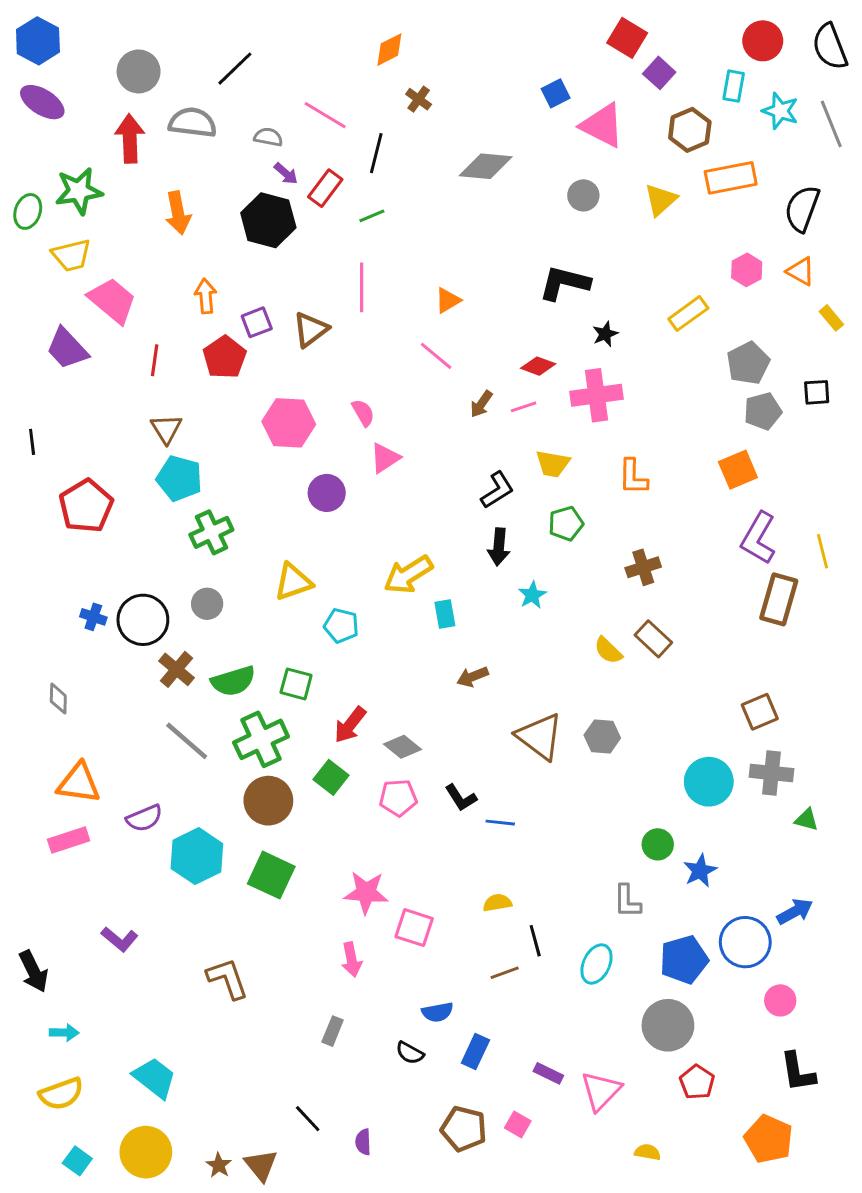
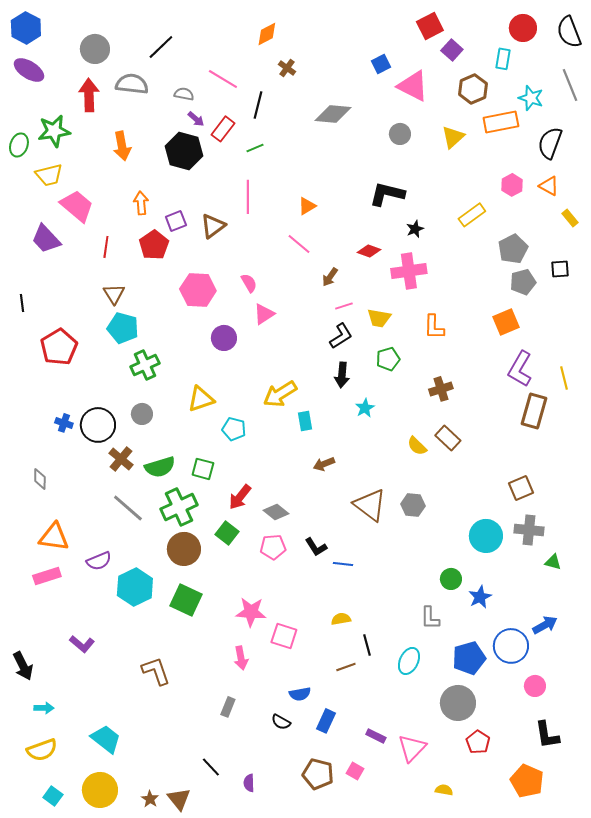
red square: (627, 38) -> (430, 26), turned 32
cyan star: (780, 111) -> (531, 98), moved
pink line: (524, 407) -> (344, 306), moved

